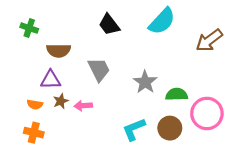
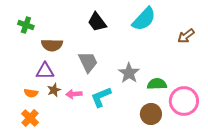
brown arrow: (209, 40) -> (186, 36), size x0.7
cyan L-shape: (134, 129) -> (101, 97), moved
orange cross: (34, 133) -> (30, 118), turned 30

